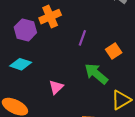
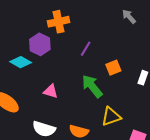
purple hexagon: (25, 30) -> (40, 44), moved
pink triangle: (56, 87) -> (51, 91), turned 49

